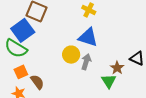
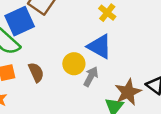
brown star: (117, 68) -> (128, 92), size x1.5
brown semicircle: (37, 82) -> (36, 72), moved

